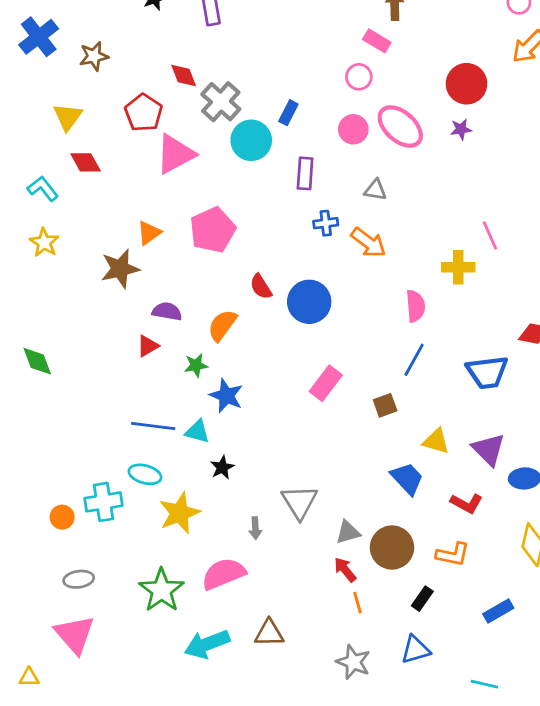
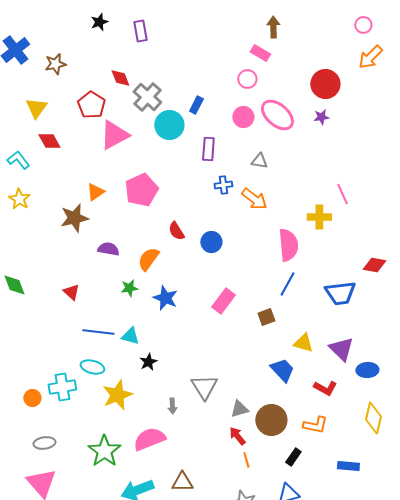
blue circle: (309, 302) -> (211, 242), size x0.7
pink semicircle: (415, 306) -> (288, 245), size x1.4
red triangle: (148, 346) -> (71, 292), moved, turned -48
blue star: (226, 396) -> (165, 298), moved
blue rectangle: (498, 611) -> (348, 466), turned 35

